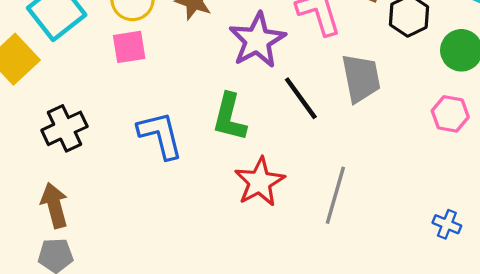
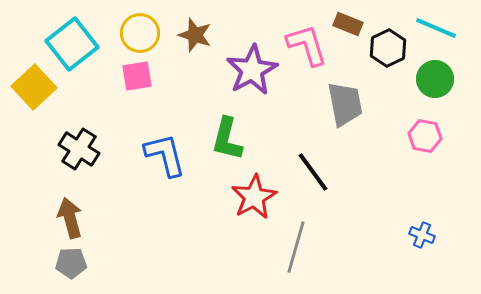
black line: (301, 98) -> (313, 172), moved
black cross: (64, 128) -> (79, 149), turned -33
gray line: (335, 195) -> (296, 247), moved

